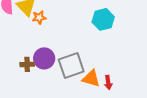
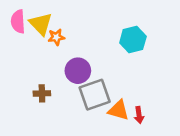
purple circle: (44, 58) -> (78, 71), moved

